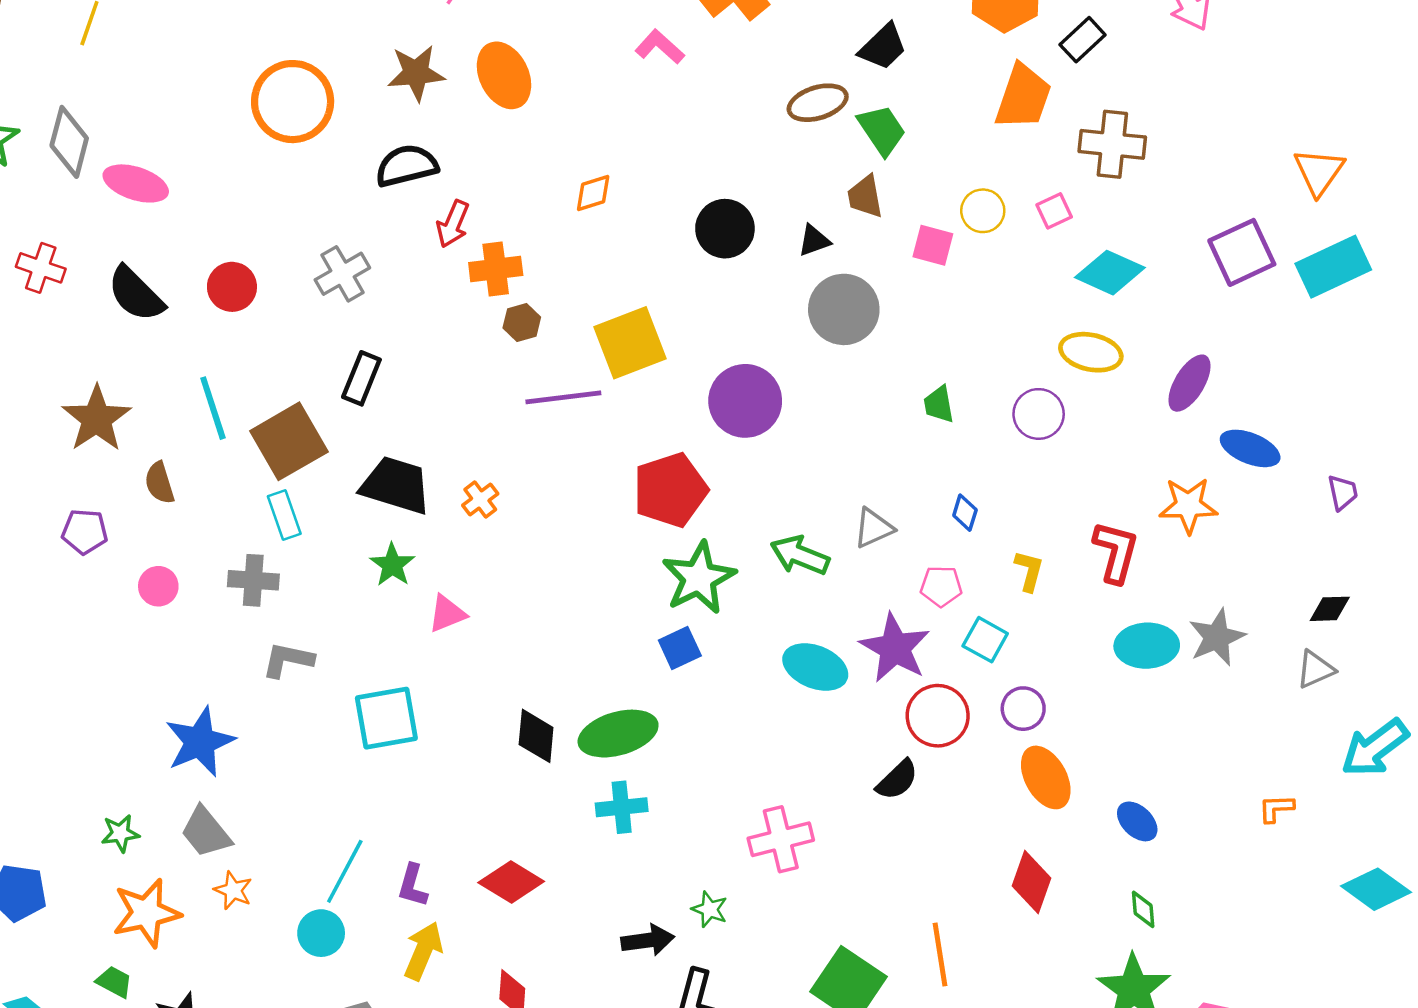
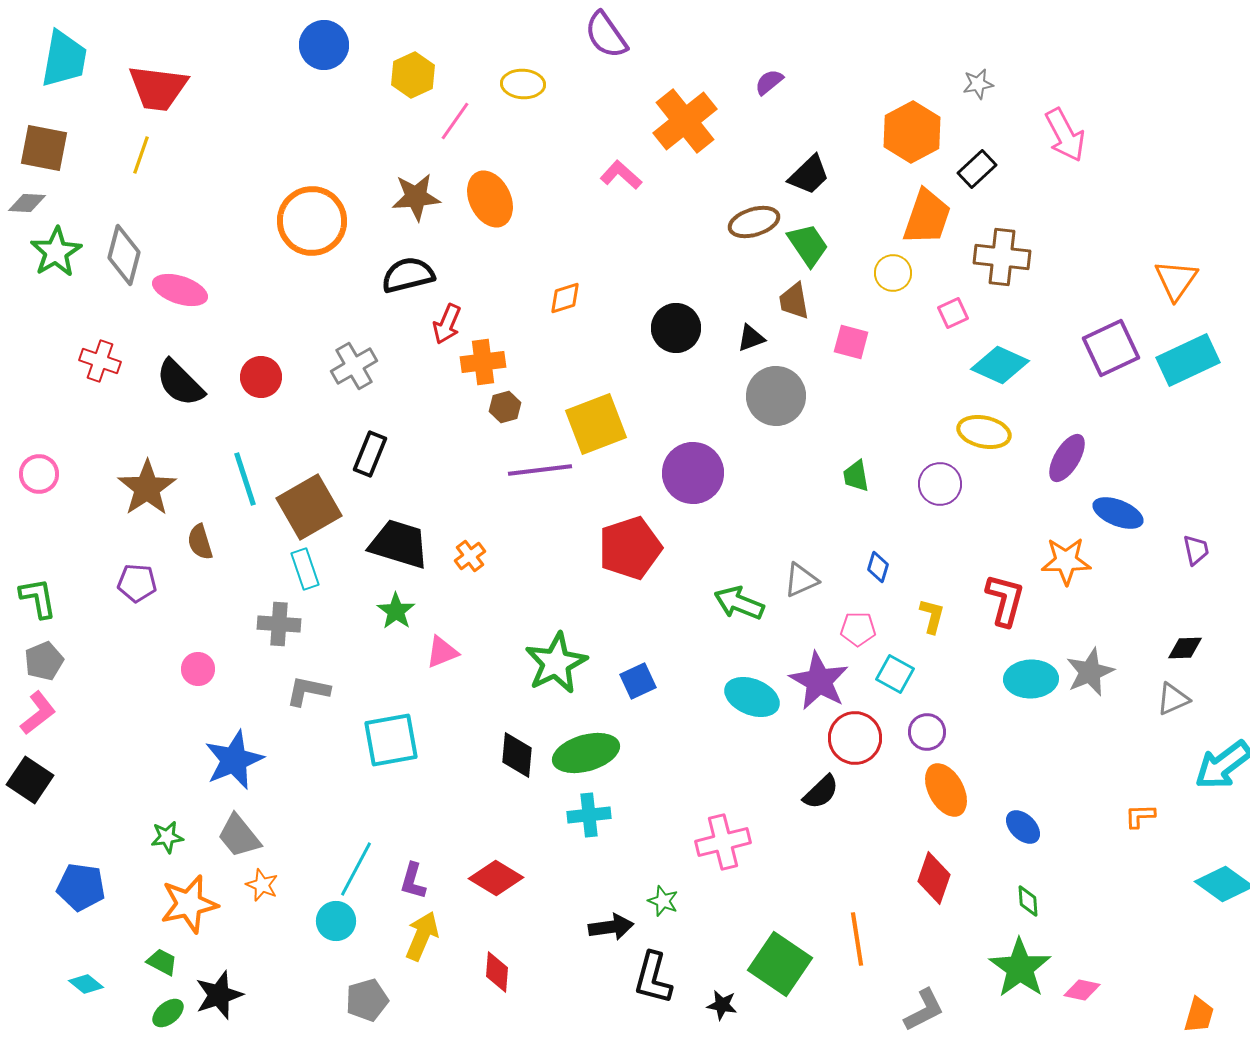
yellow circle: (983, 211) -> (893, 273), moved
green star: (699, 578) -> (556, 663), moved
pink circle: (158, 586) -> (198, 669), moved

